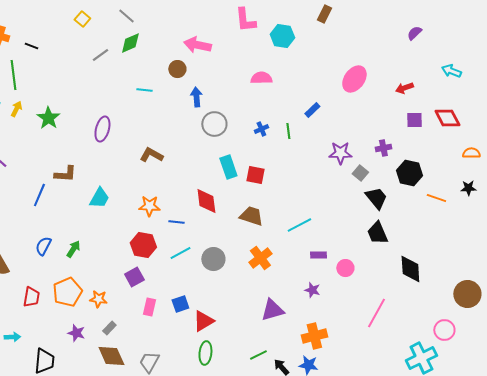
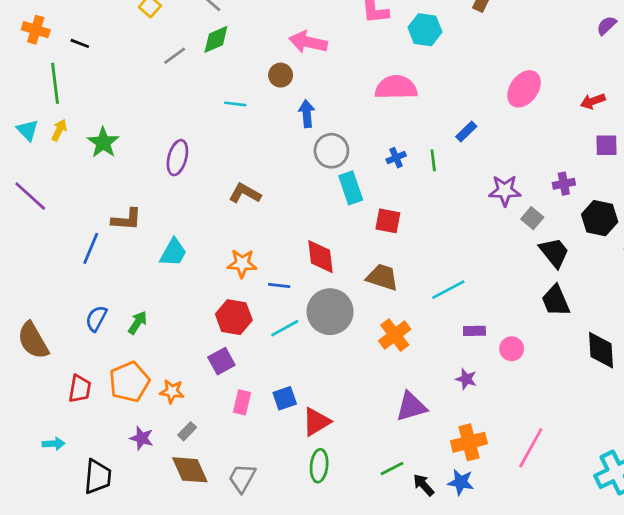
pink semicircle: (261, 78) -> (396, 87), size x1.4
cyan rectangle: (228, 167) -> (351, 188), moved
gray circle: (213, 259) -> (330, 312), moved, size x1.4
pink line: (376, 313) -> (531, 448), moved

